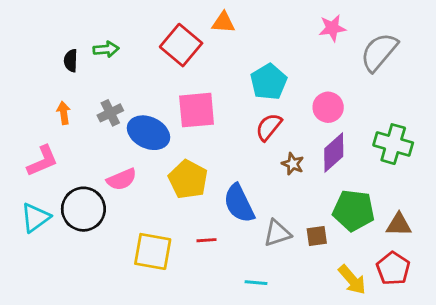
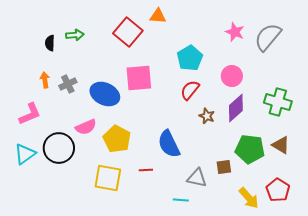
pink star: (332, 28) -> (235, 32), moved, turned 30
gray cross: (110, 113) -> (68, 84), moved
yellow pentagon: (188, 179) -> (117, 139), moved
brown triangle: (399, 225) -> (281, 145), moved, turned 30
gray triangle: (277, 233) -> (197, 178), moved, turned 30

